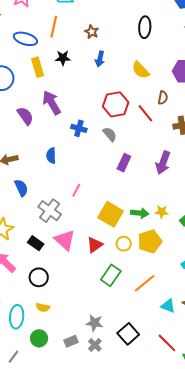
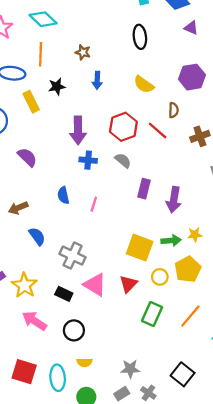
purple arrow: (52, 103) -> (78, 130), moved, turned -140
purple arrow: (163, 163) -> (174, 200), moved
pink line: (76, 190) -> (94, 204), moved
gray star: (94, 323) -> (130, 369), moved

